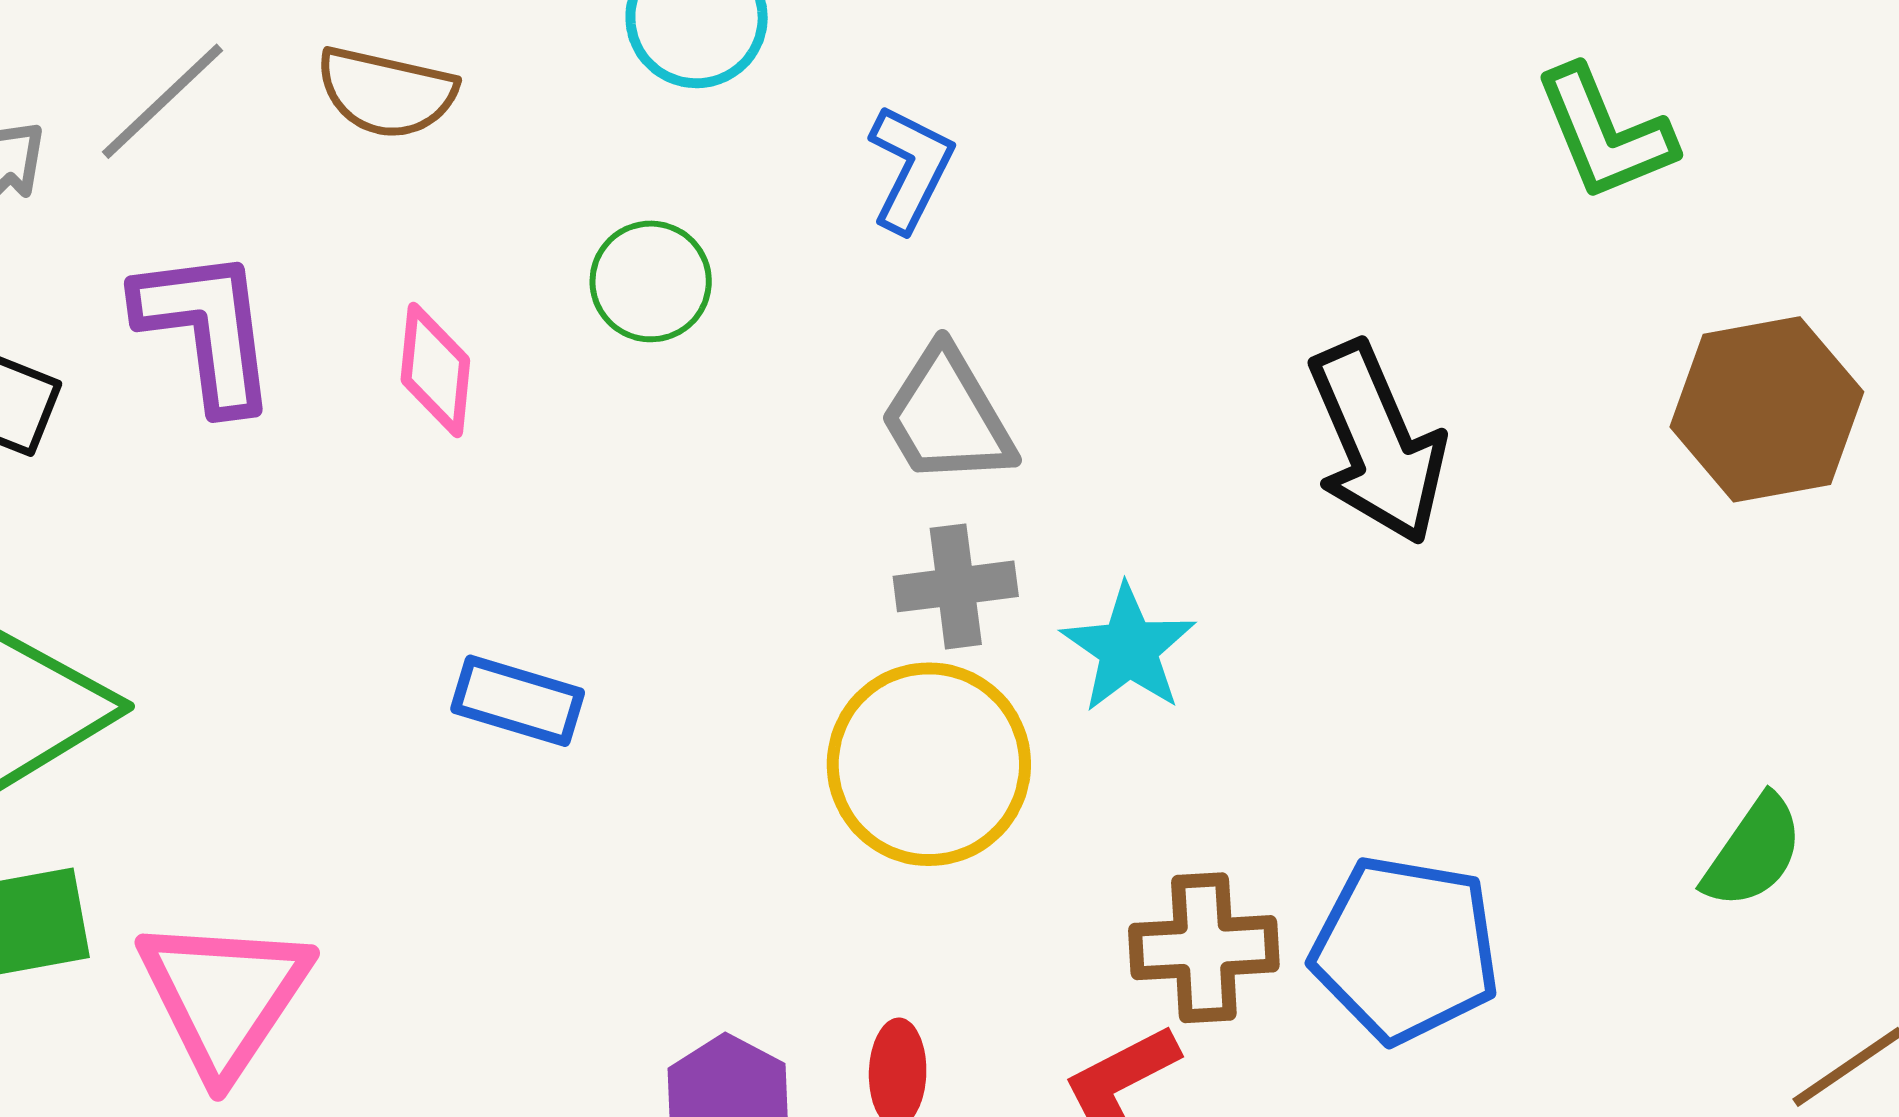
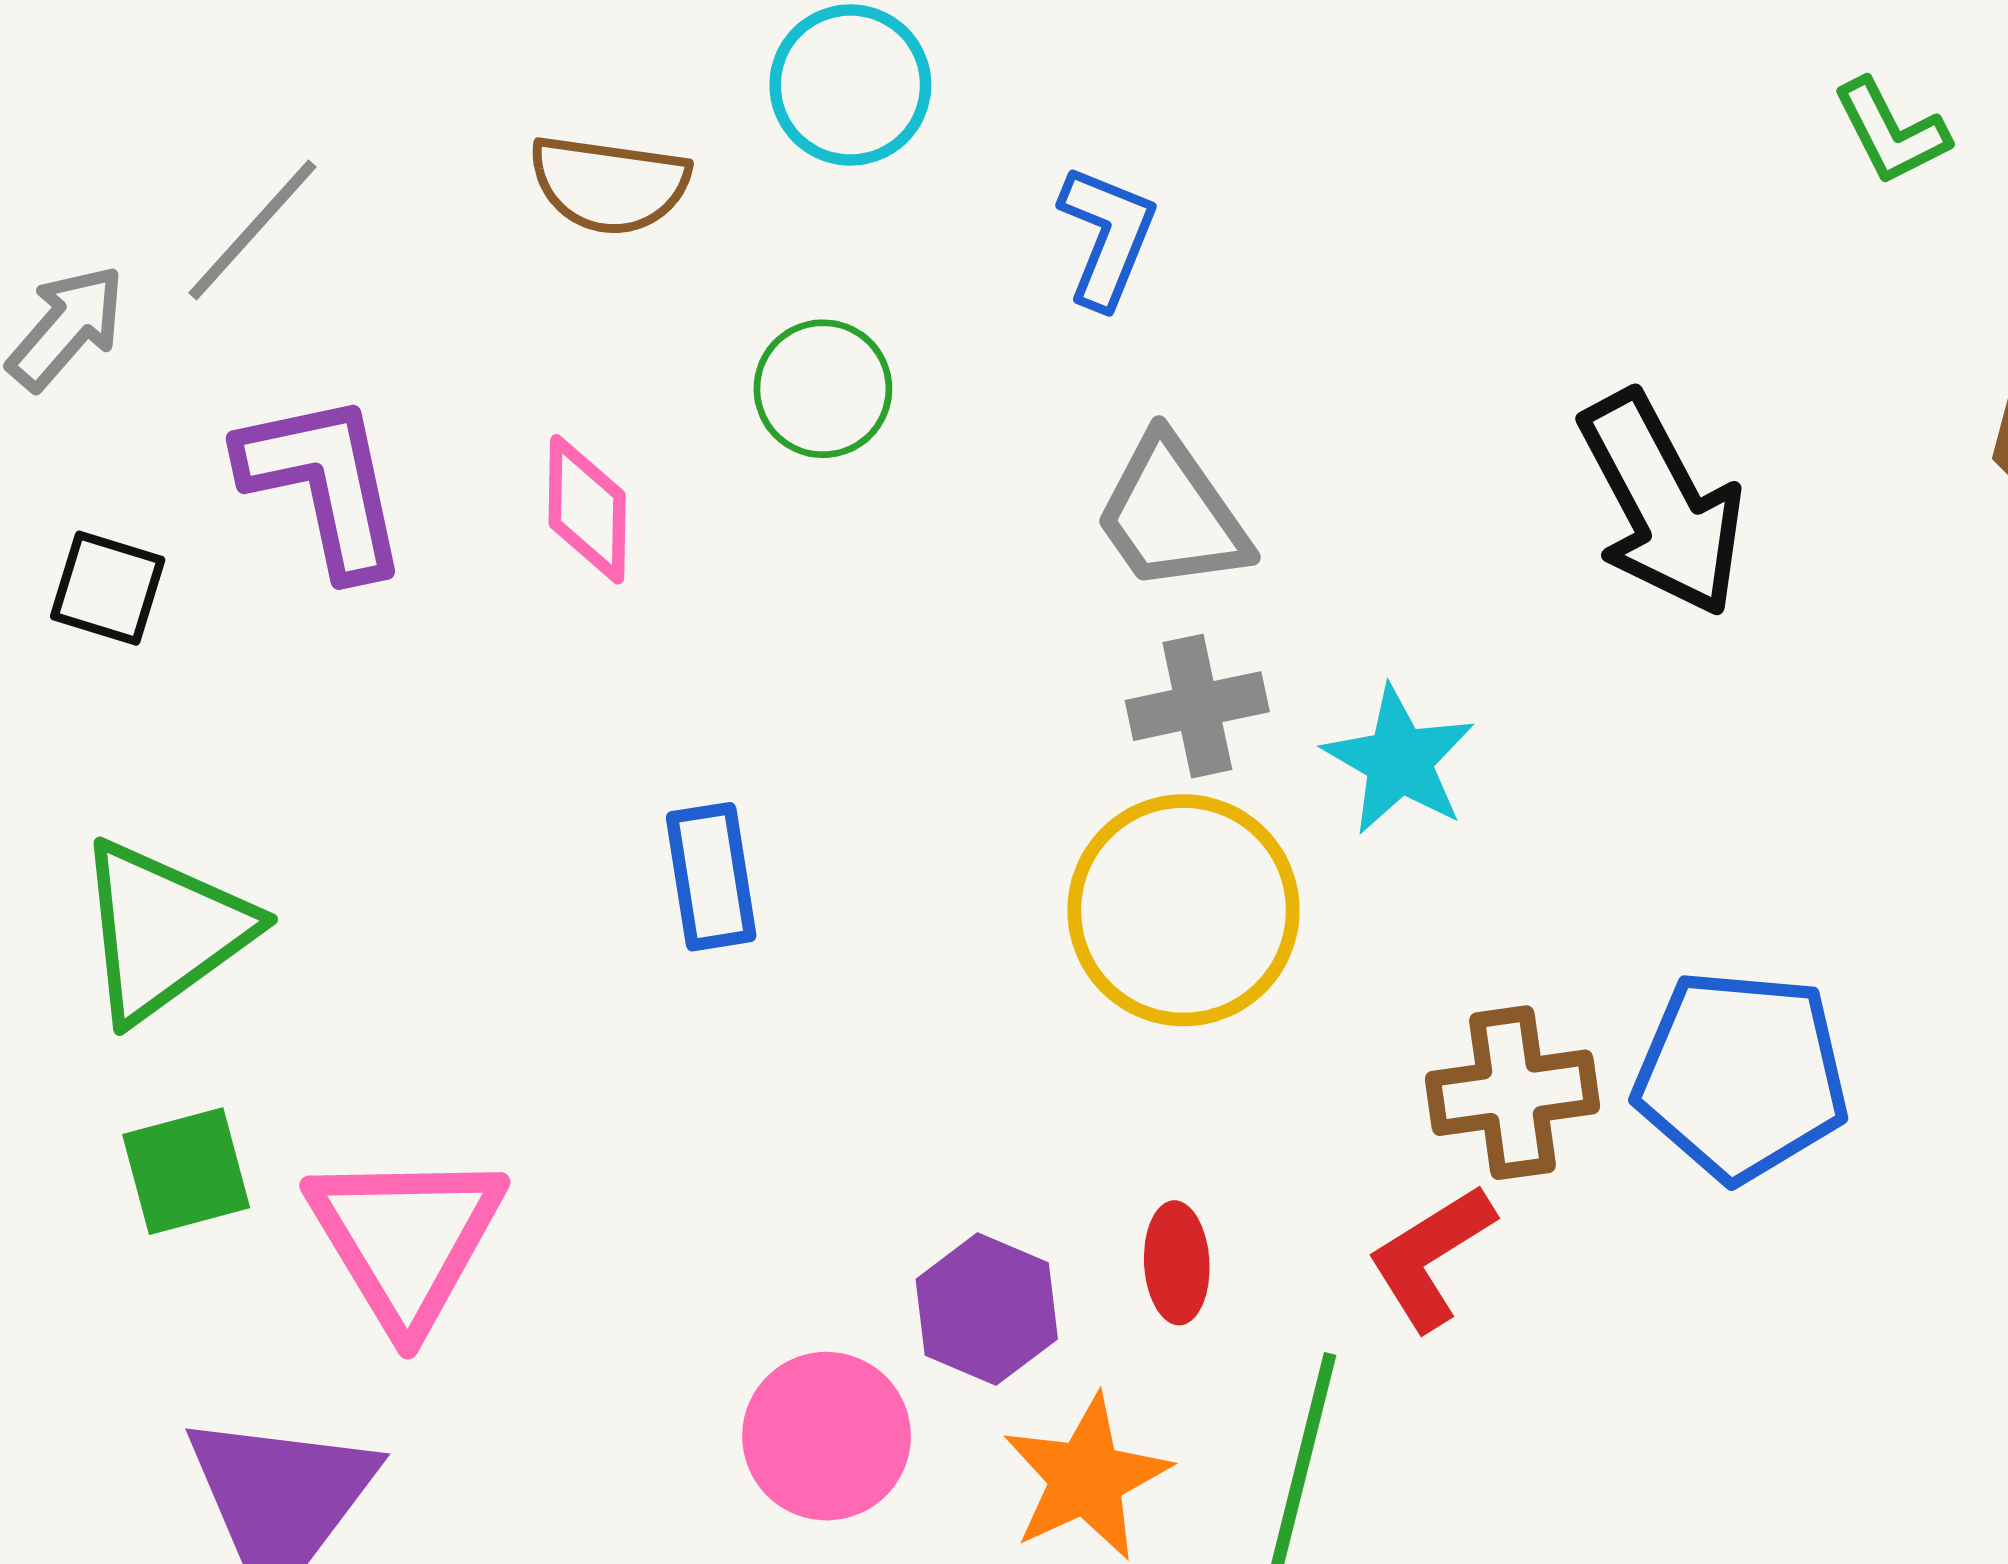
brown semicircle: (386, 92) -> (609, 184), moved
green L-shape: (1605, 133) -> (1891, 132), size x0.7
blue rectangle: (518, 701) -> (711, 877), turned 69

